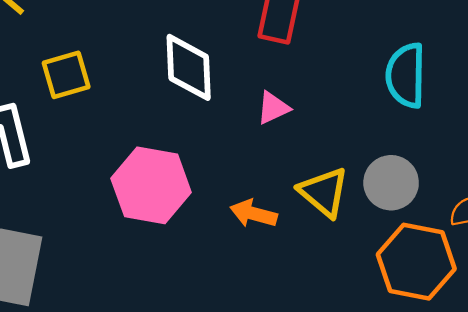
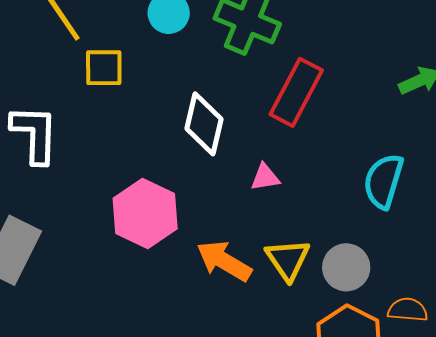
yellow square: (66, 75) -> (104, 68), moved
orange arrow: (254, 214) -> (224, 261), size x1.4

